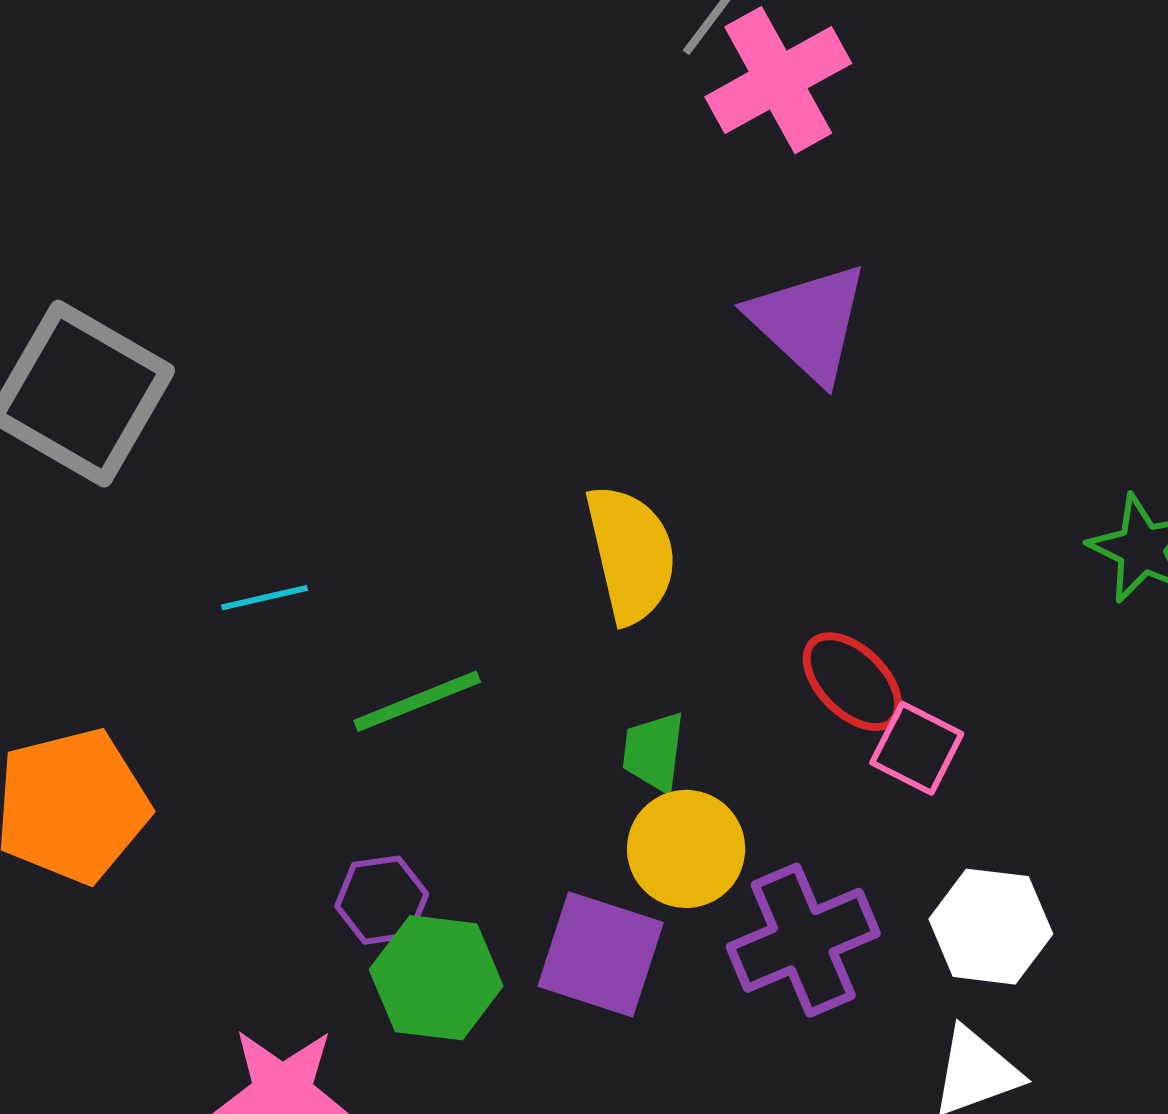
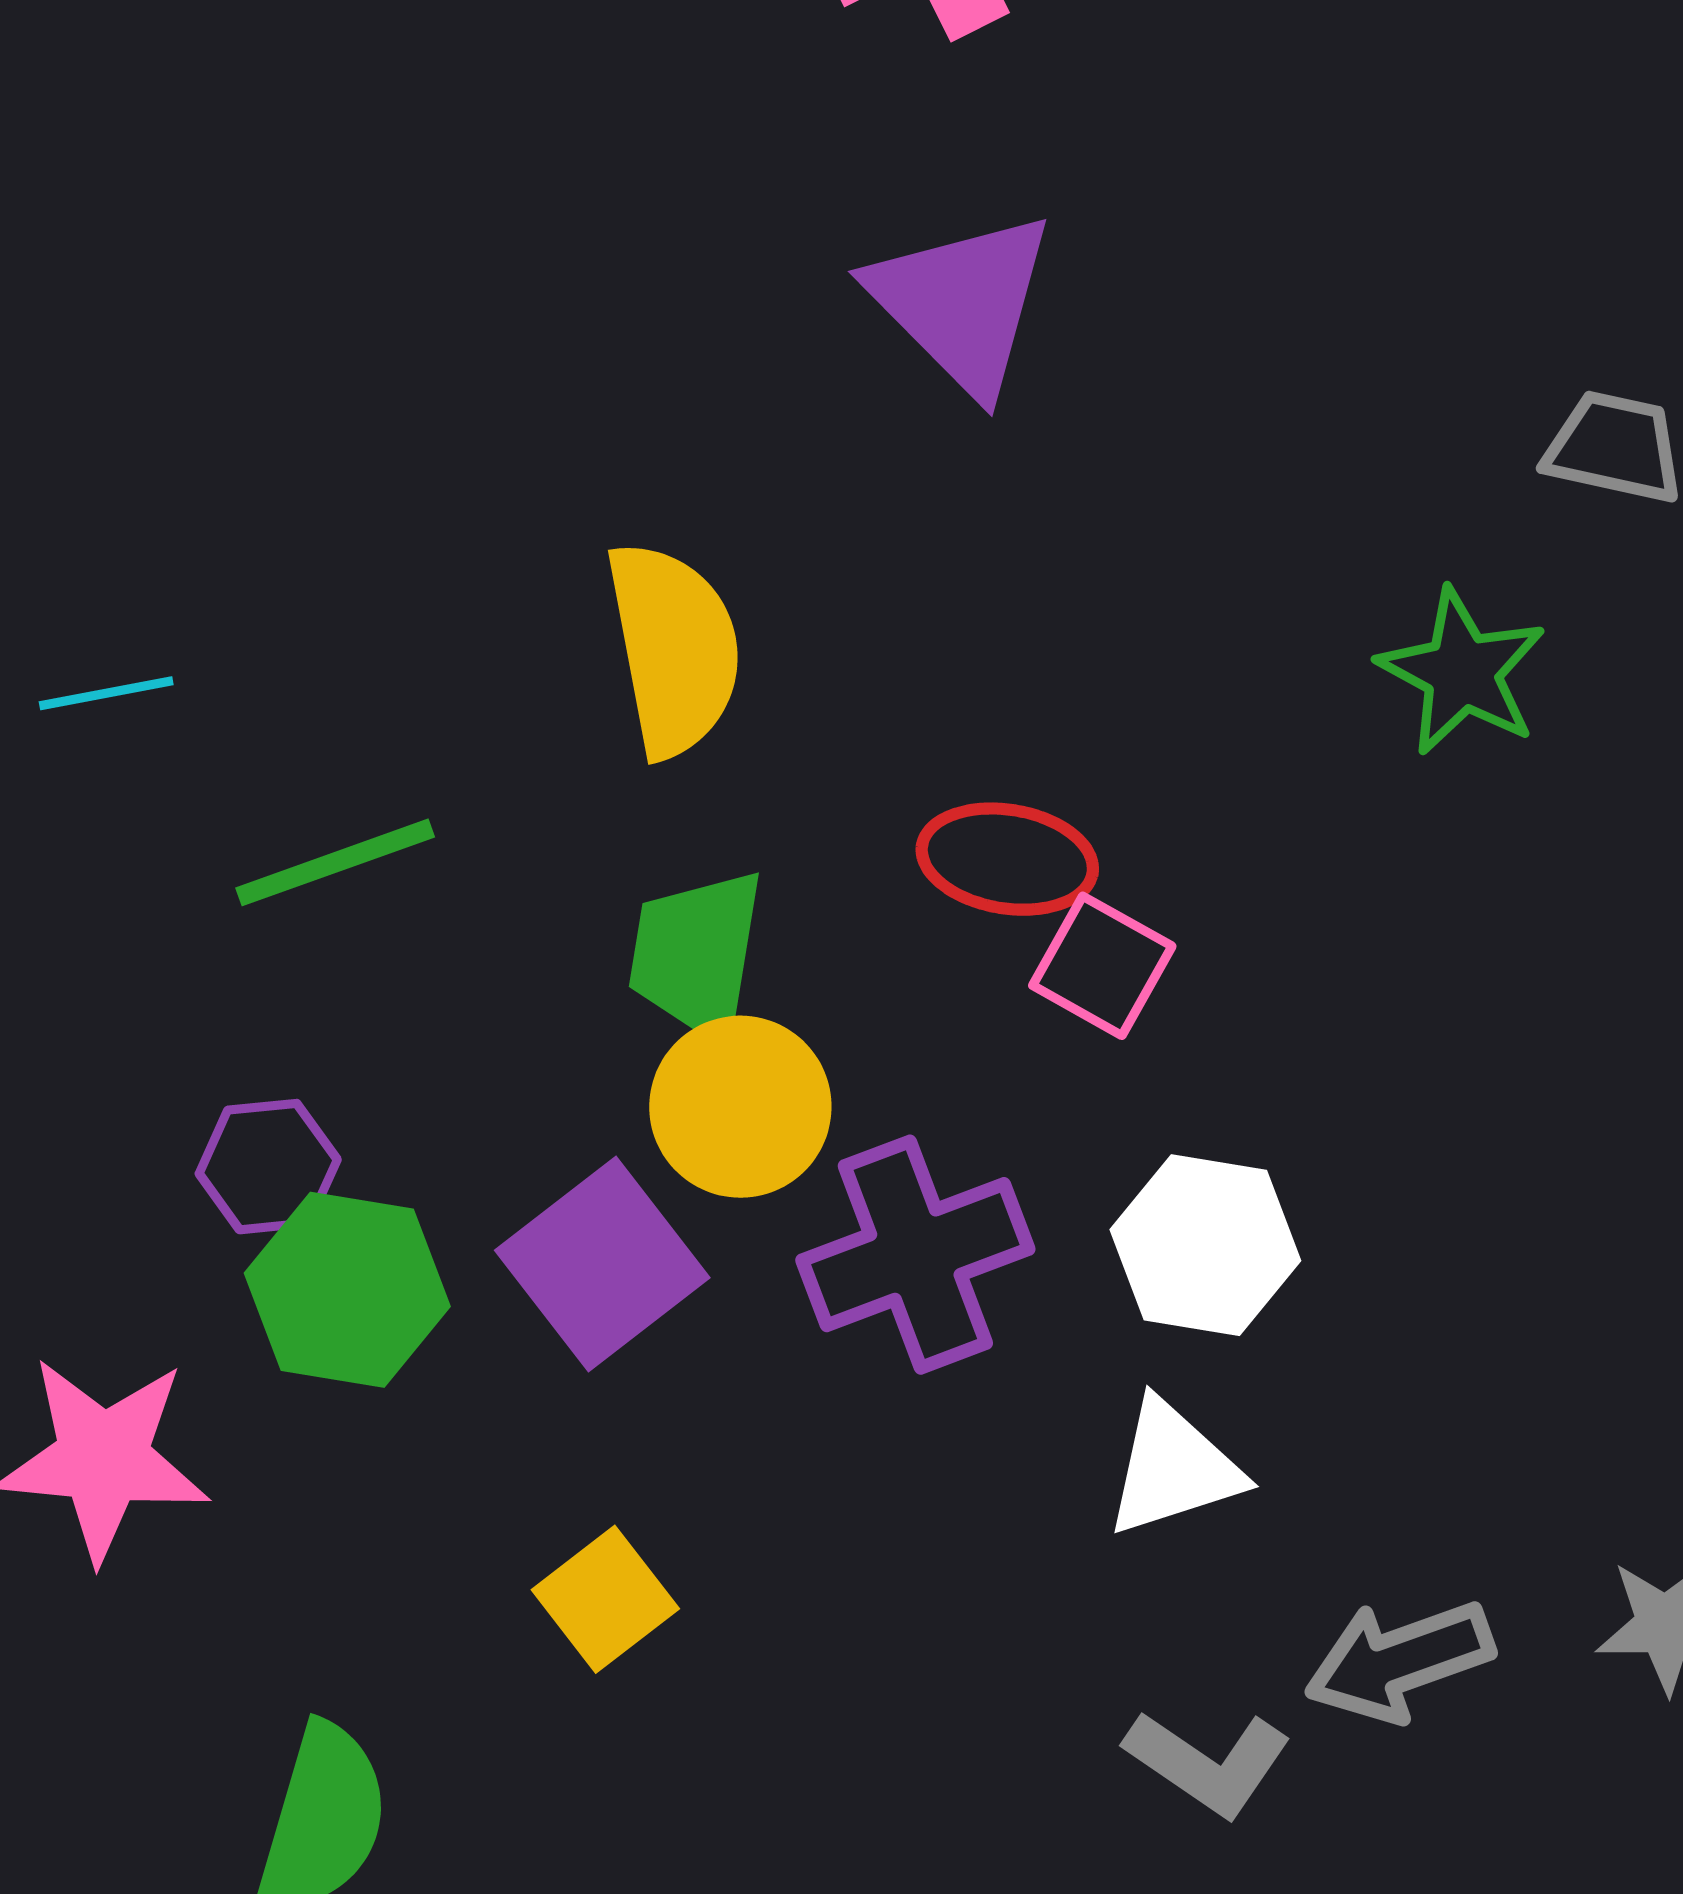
red ellipse: (852, 682) -> (1007, 859), turned -38
green trapezoid: (654, 752) -> (697, 955), size x1.4
purple square: (601, 954) -> (602, 1264), turned 32

